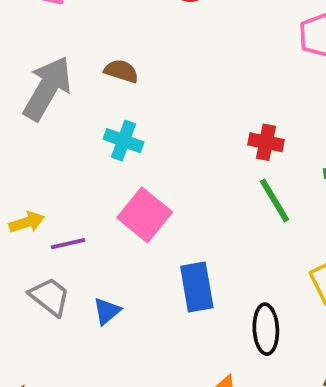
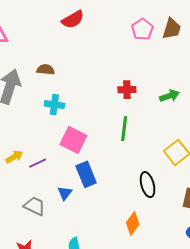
green line: (275, 201) -> (124, 129), moved, turned 50
blue rectangle: (197, 287) -> (86, 174), moved
gray trapezoid: (50, 297) -> (35, 206), moved

